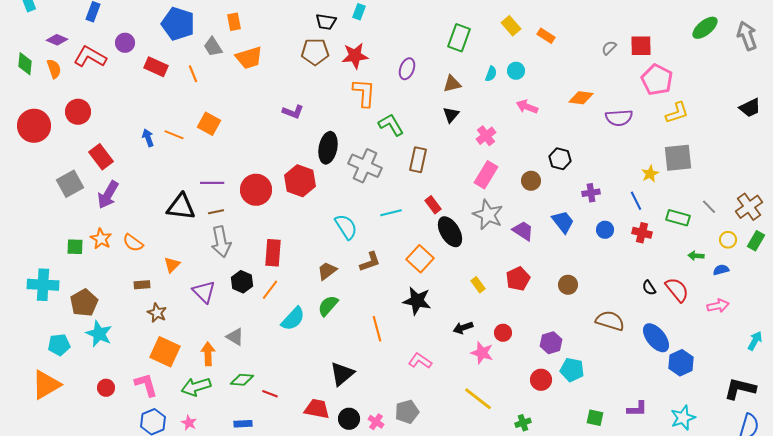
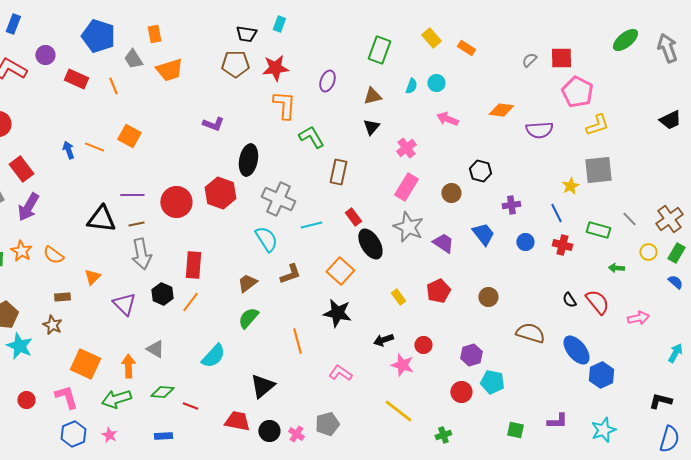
gray cross: (365, 166) -> (278, 199), moved
blue semicircle: (721, 270) -> (675, 282), moved, turned 56
brown star: (157, 313) -> (52, 325), moved
cyan semicircle: (293, 319) -> (213, 356), moved
black L-shape: (740, 389) -> (660, 401), size x0.7

